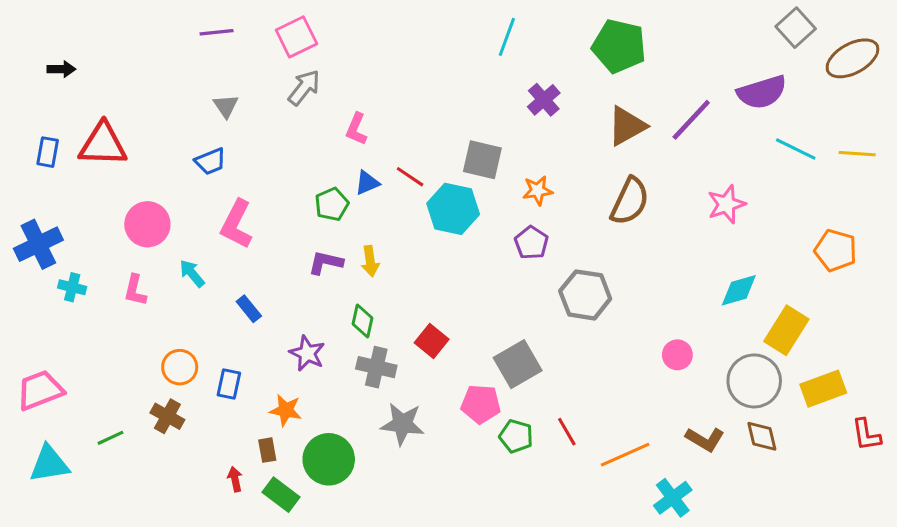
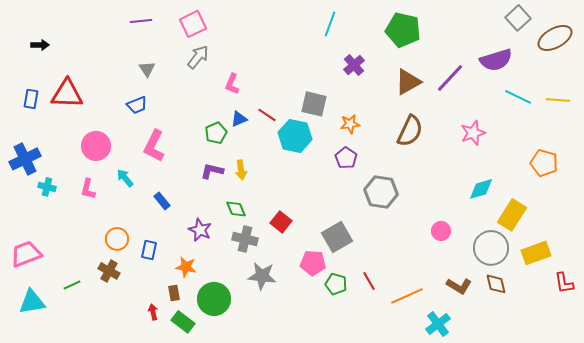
green diamond: (362, 321) -> (236, 209), turned -35

